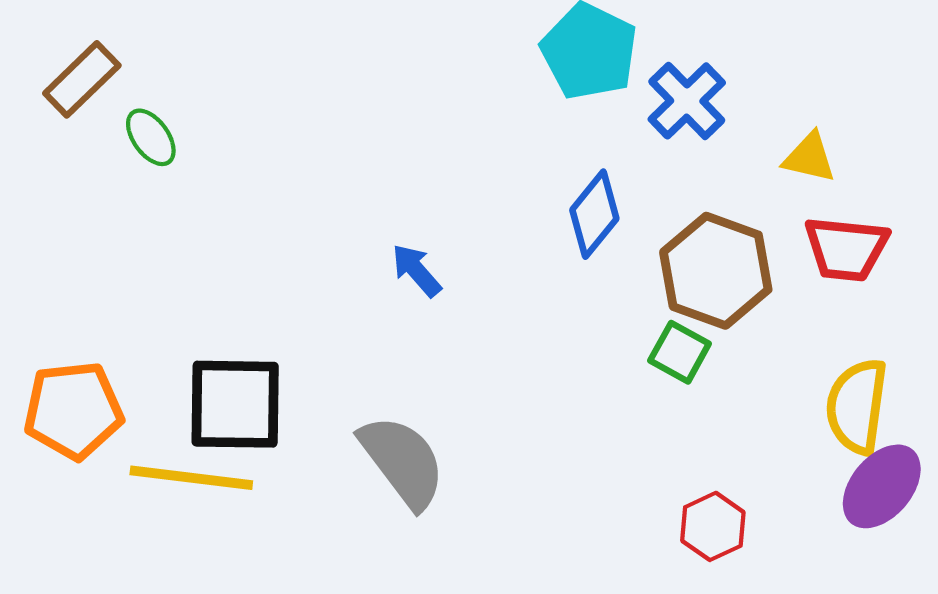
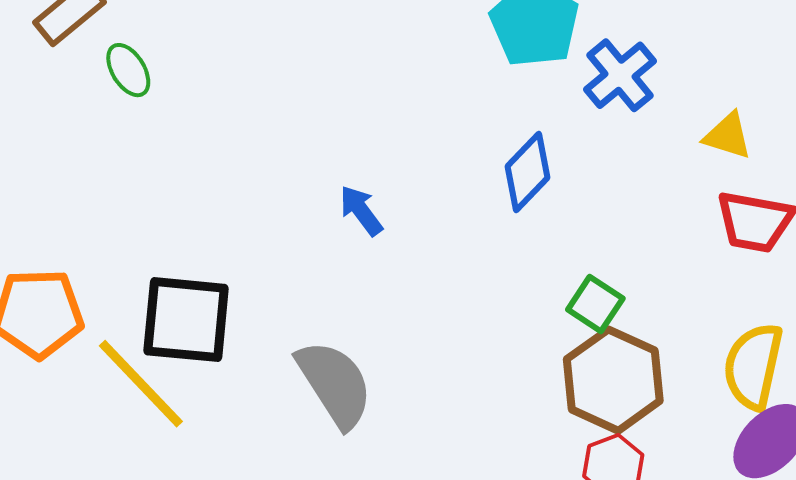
brown hexagon: (716, 271) -> (613, 380), moved
yellow line: (191, 478) -> (141, 384), turned 35

